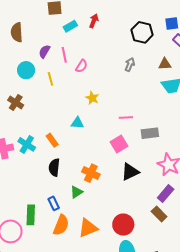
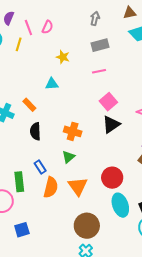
pink line: (64, 55) -> (28, 28), moved
yellow line: (50, 79) -> (19, 44), turned 40
gray rectangle: (150, 133) -> (100, 45), moved
pink square: (119, 144) -> (108, 102), moved
green triangle: (76, 192) -> (68, 157), moved
orange triangle: (88, 228) -> (78, 186), turned -35

